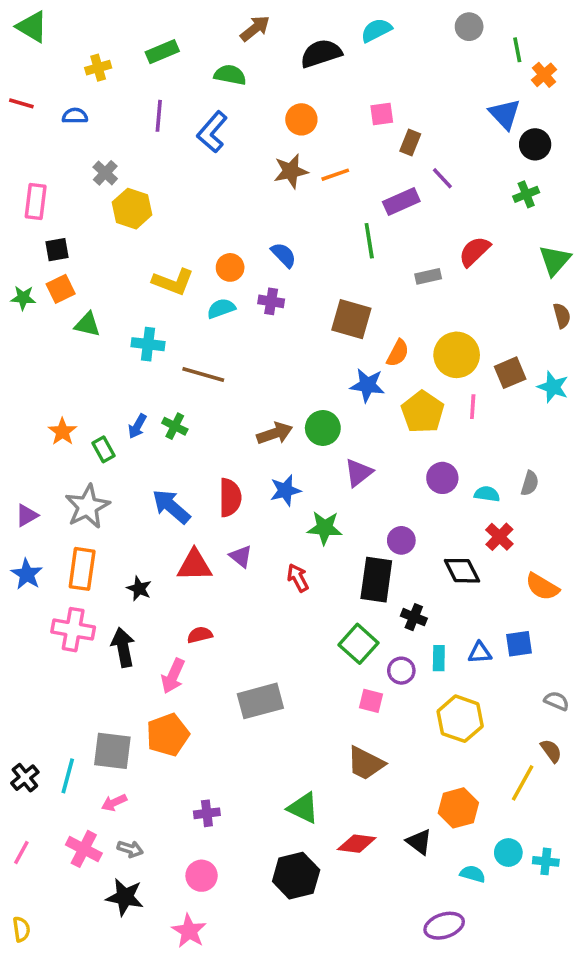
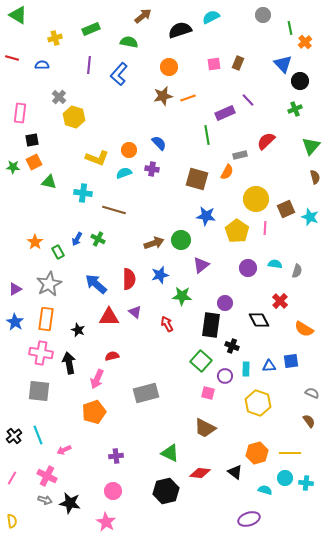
brown rectangle: (410, 143) -> (238, 63), moved
orange semicircle: (398, 353) -> (227, 172), moved
cyan semicircle: (487, 494) -> (275, 264), moved
gray square: (112, 751) -> (39, 391), moved
cyan line: (68, 776) -> (38, 435), turned -36
yellow line: (523, 783) -> (290, 453), moved, turned 60
gray arrow: (130, 849) -> (45, 500), moved

